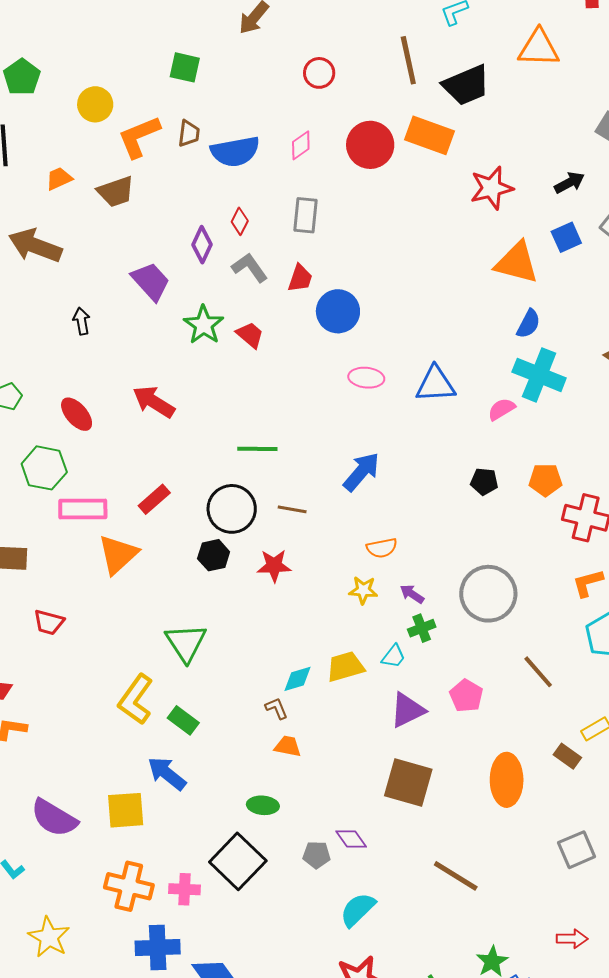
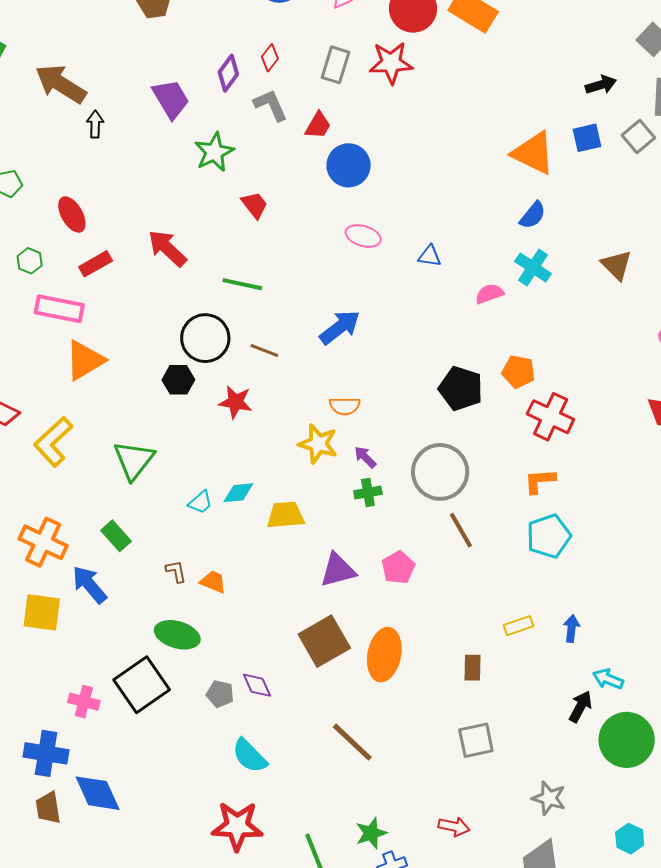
red star: (492, 188) -> (391, 63), moved
brown arrow: (35, 246) -> (61, 84), moved
red trapezoid: (250, 335) -> (255, 205), moved
cyan cross: (539, 375) -> (533, 267), size x0.7
blue triangle: (435, 384) -> (430, 256), size x0.6
red arrow: (154, 402) -> (167, 248), moved
green hexagon: (44, 468) -> (30, 261), size x0.6
black pentagon: (484, 482) -> (461, 388), moved, size x1.6
red rectangle: (154, 499) -> (96, 264), moved
yellow star: (363, 590) -> (318, 444), size x1.4
cyan trapezoid: (394, 656) -> (200, 502), moved
brown line: (538, 672) -> (461, 530), moved
cyan diamond: (297, 679) -> (238, 493), moved
yellow L-shape: (136, 699) -> (53, 442), moved
brown L-shape: (276, 708) -> (176, 571), moved
brown rectangle: (567, 756) -> (472, 668), moved, turned 44
orange ellipse: (507, 780) -> (384, 655), moved
brown square: (408, 782) -> (324, 641), turned 33
green ellipse: (263, 805) -> (177, 635), size x1.4
orange cross: (129, 886) -> (43, 542), moved
cyan semicircle: (358, 910) -> (250, 756), turned -102

